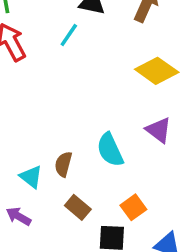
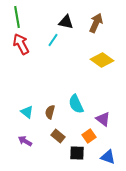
purple triangle: (159, 130) -> (103, 119), moved
cyan triangle: (31, 177) -> (27, 112), moved

